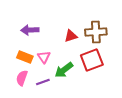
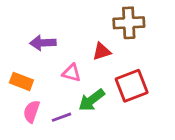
brown cross: (96, 32) -> (129, 23), moved
orange rectangle: (25, 57) -> (21, 81), moved
pink triangle: (44, 57) -> (72, 73), moved, turned -40

